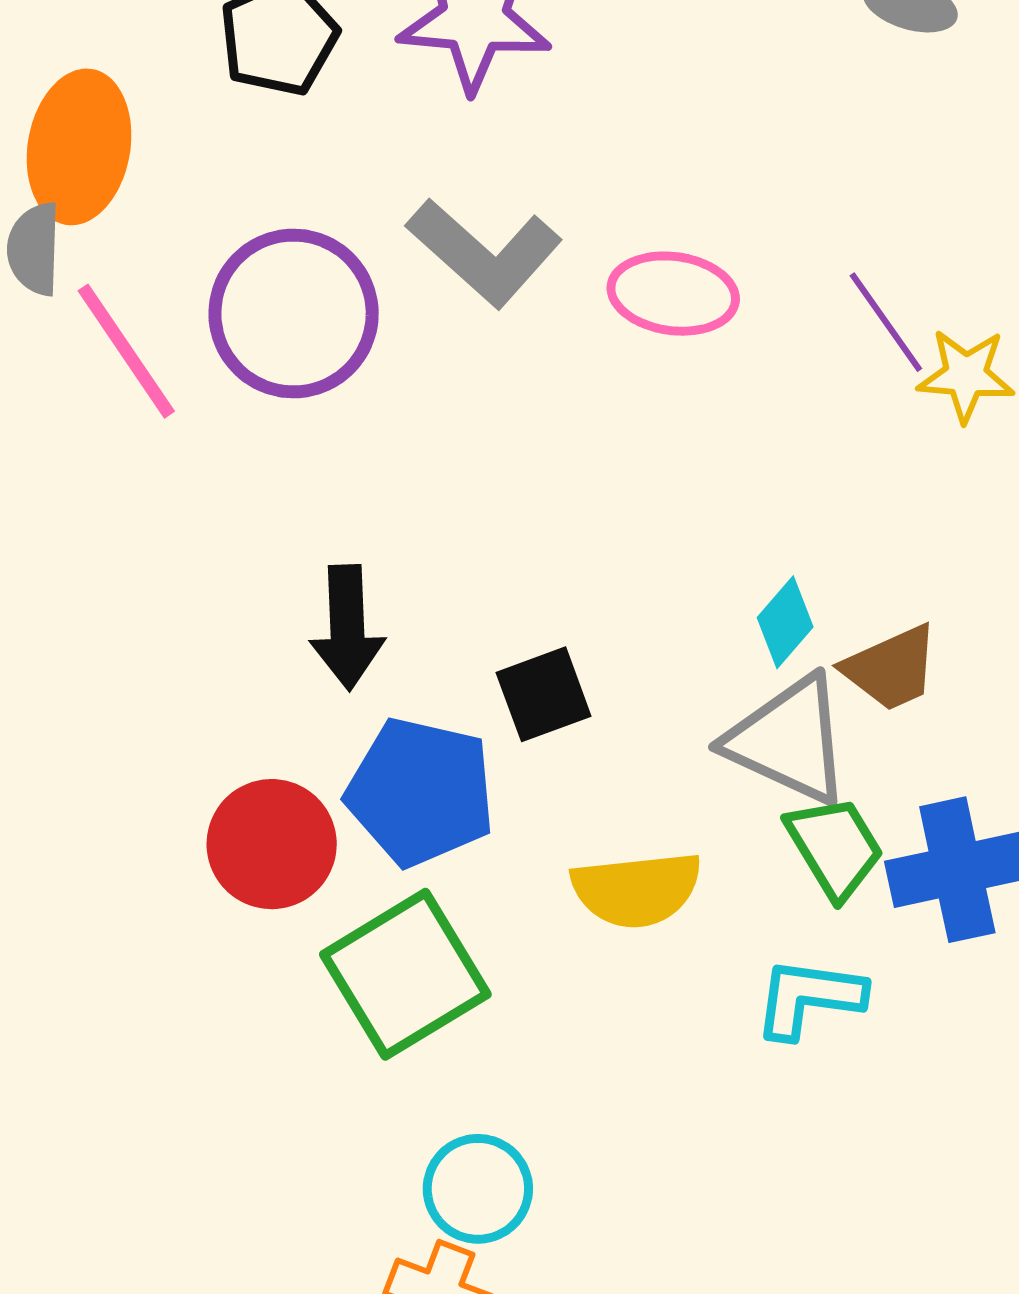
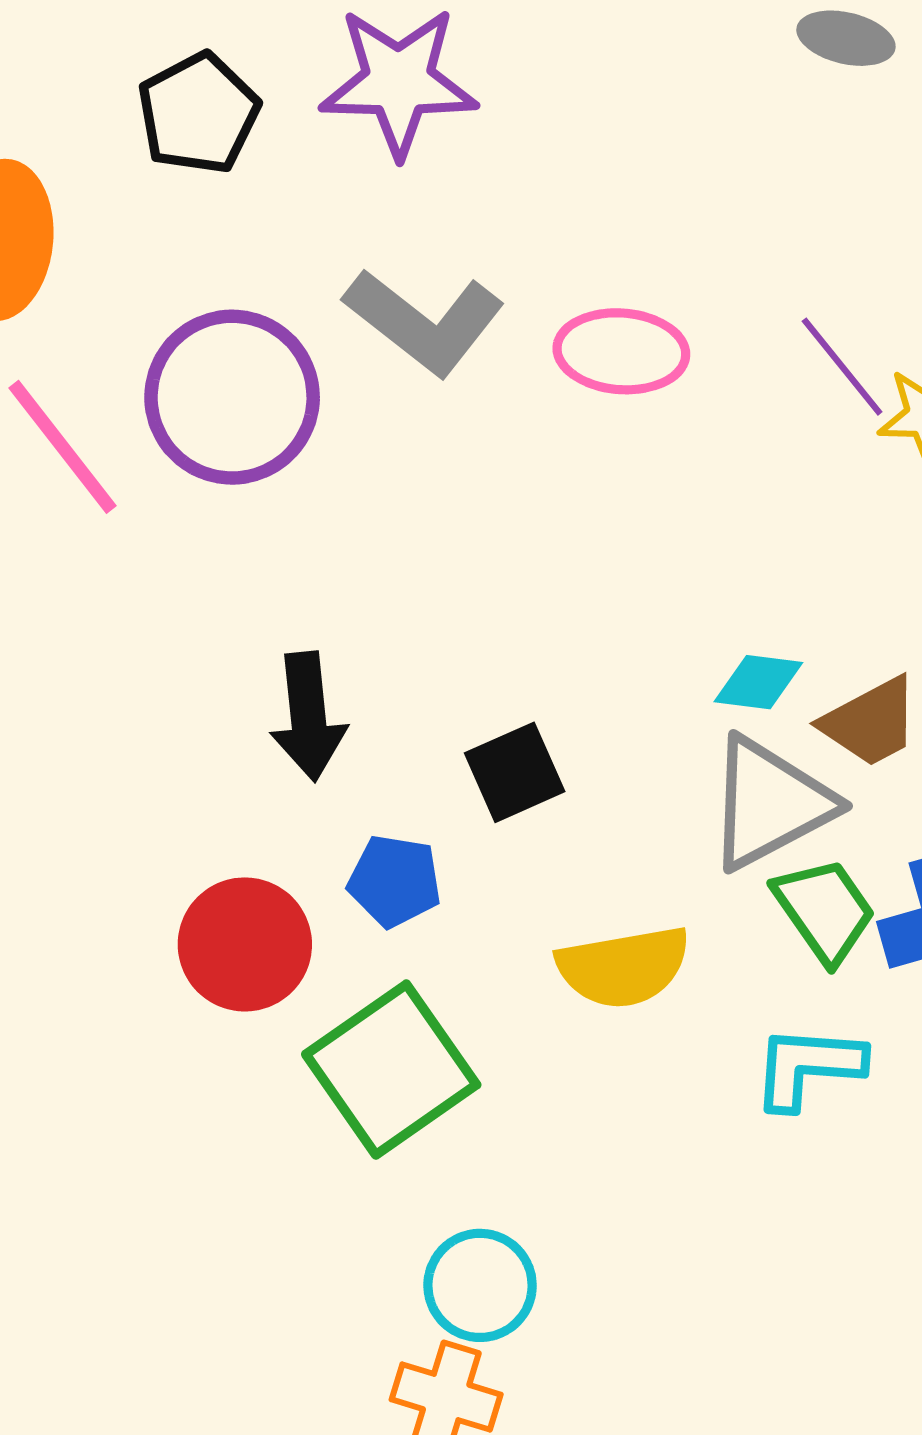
cyan diamond: (785, 622) -> (758, 682), turned 60
gray triangle: (789, 740) -> (770, 803), turned -49
blue pentagon: (421, 792) -> (395, 881), size x0.6

